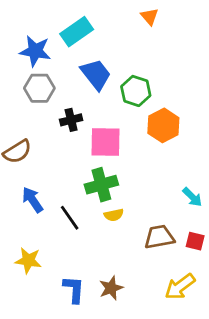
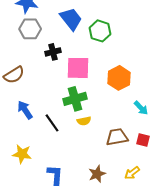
orange hexagon: (163, 125) -> (119, 78), moved
yellow arrow: (180, 287) -> (132, 173), size x0.7
brown star: (111, 288) -> (97, 174), moved

